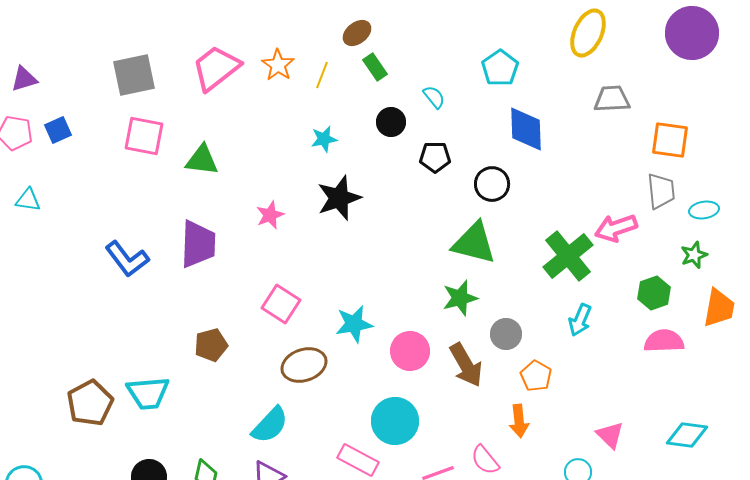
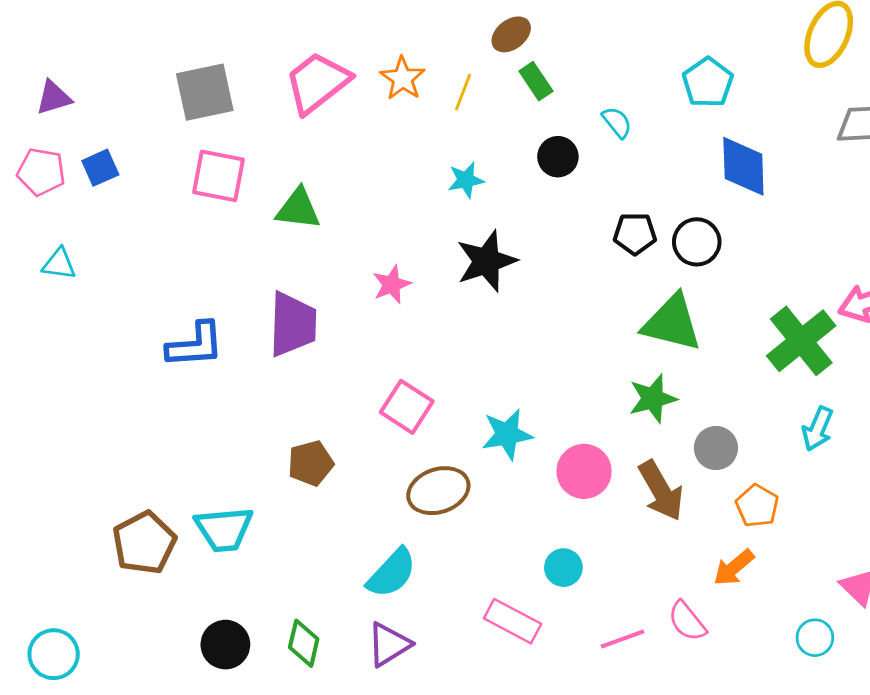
black pentagon: (435, 157) -> (635, 234), moved
blue L-shape: (127, 259) -> (195, 345), turned -57
cyan circle: (395, 421) -> (563, 568), size x0.6
orange arrow: (519, 421) -> (734, 568), turned 56

